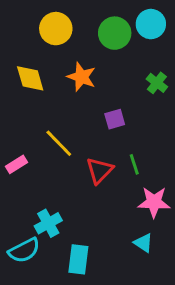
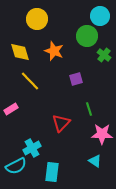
green circle: (115, 33) -> (87, 36), moved
yellow line: (59, 143) -> (30, 81), moved
red triangle: (100, 170) -> (61, 123), moved

